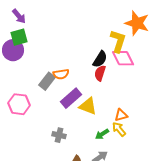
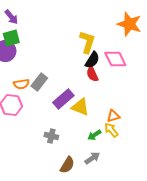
yellow L-shape: (118, 41) -> (87, 42), moved
red semicircle: (100, 73) -> (92, 74), turned -42
orange semicircle: (61, 74) -> (21, 84), moved

